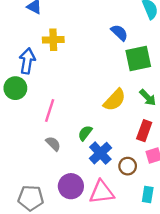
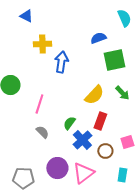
blue semicircle: (119, 33) -> (98, 38), turned -63
blue arrow: (27, 61) -> (61, 62), moved
red rectangle: (144, 131) -> (100, 121), moved
pink triangle: (102, 192) -> (83, 173), turned -30

